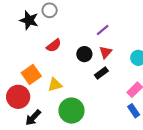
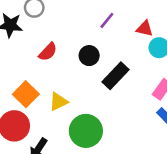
red triangle: (105, 52) -> (145, 29), moved, turned -48
black rectangle: (101, 73) -> (115, 76), size x1.5

